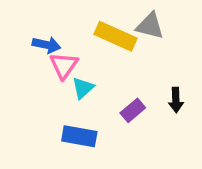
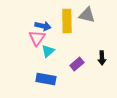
yellow rectangle: (116, 36) -> (67, 21), turned 65
blue arrow: (47, 45) -> (43, 26), moved

